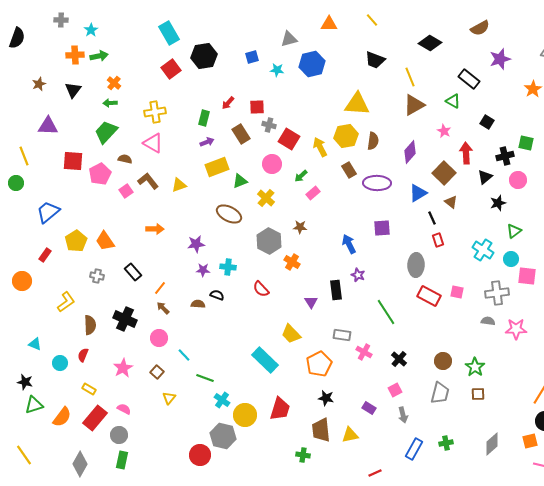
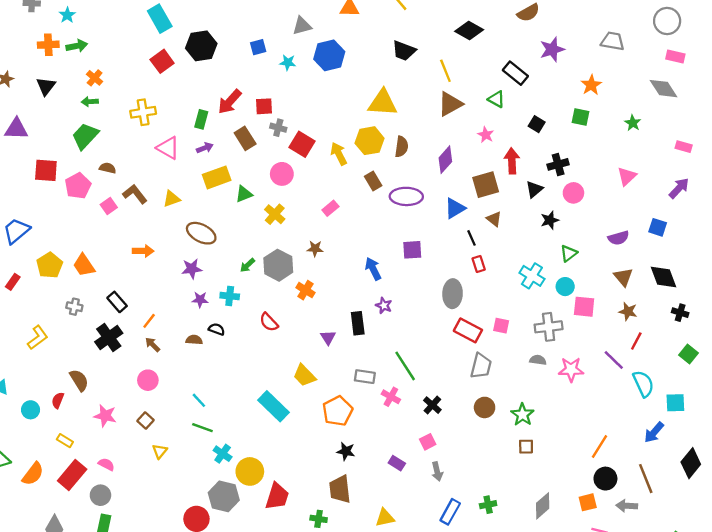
red arrow: (228, 103) -> (230, 102), size x1.6
pink triangle: (153, 143) -> (168, 148), moved
green square: (526, 143) -> (581, 117), moved
brown square: (444, 173) -> (486, 185), turned 30
green arrow: (301, 176) -> (247, 265), moved
brown ellipse: (229, 214) -> (201, 233), moved
green line: (386, 312) -> (405, 366), moved
black cross: (125, 319) -> (109, 338), moved, turned 30
brown semicircle: (90, 325) -> (79, 380), moved, turned -30
cyan line: (184, 355) -> (199, 400), moved
pink star: (123, 368) -> (105, 416), turned -30
gray trapezoid: (440, 393) -> (481, 366), moved
red trapezoid: (280, 409) -> (277, 496), moved
yellow triangle: (350, 435) -> (385, 518), moved

